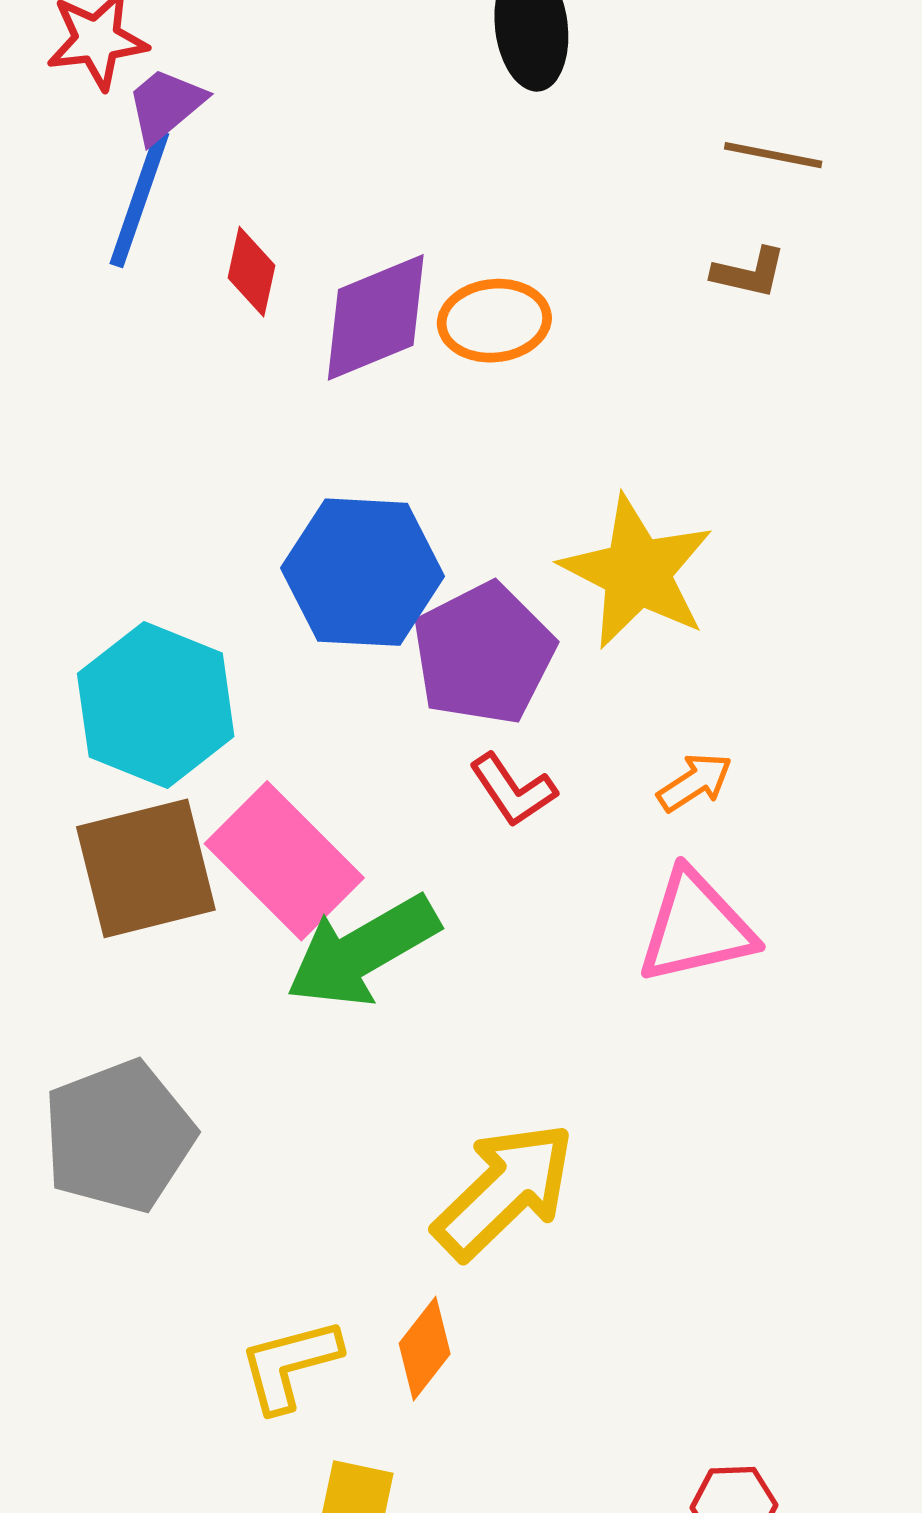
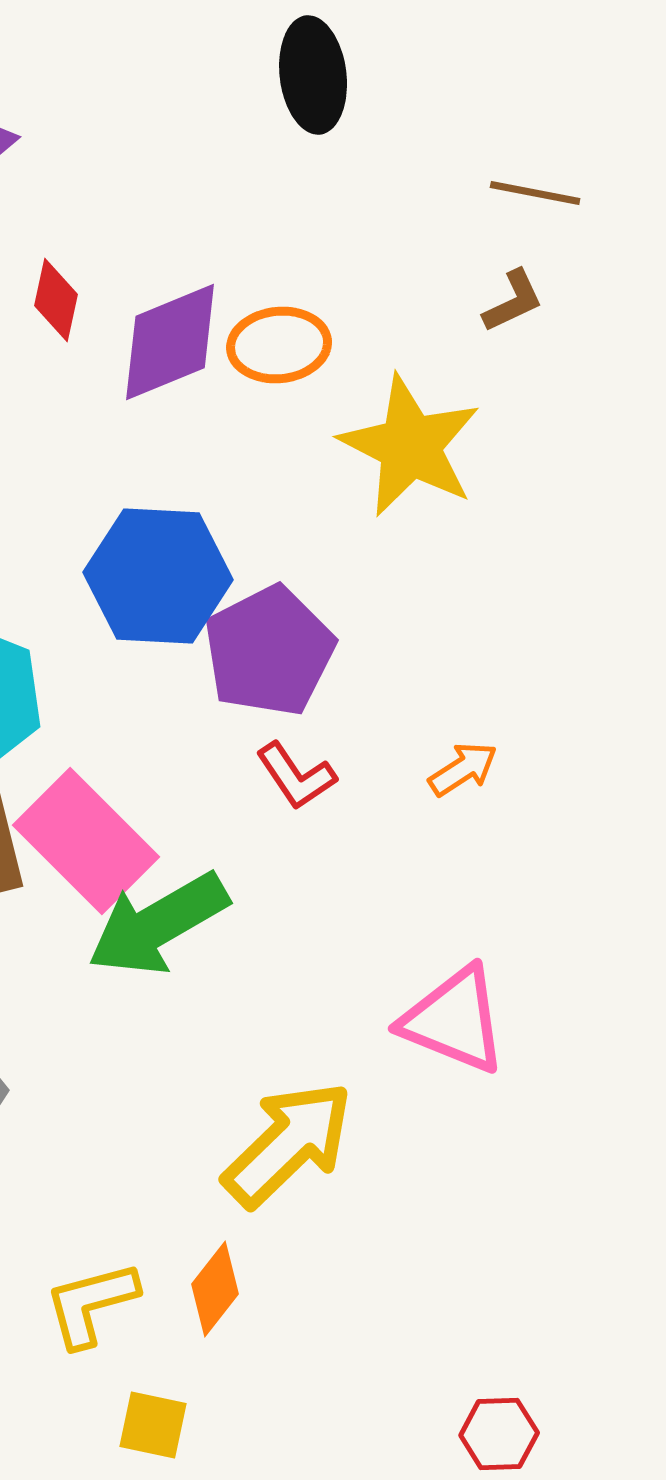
brown L-shape: (749, 273) -> (513, 301), turned -38
yellow star: (637, 572) -> (410, 446), moved
pink triangle: (696, 927) -> (454, 1020), moved, turned 35

